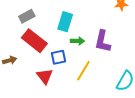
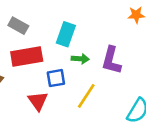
gray rectangle: (27, 16) -> (18, 26), turned 56
red rectangle: (34, 41) -> (27, 56), turned -50

